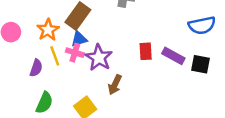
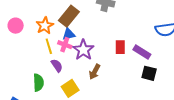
black square: (200, 64) -> (149, 73), moved
purple semicircle: (36, 68) -> (57, 66), moved, turned -56
green semicircle: (44, 103) -> (38, 83), turned -30

